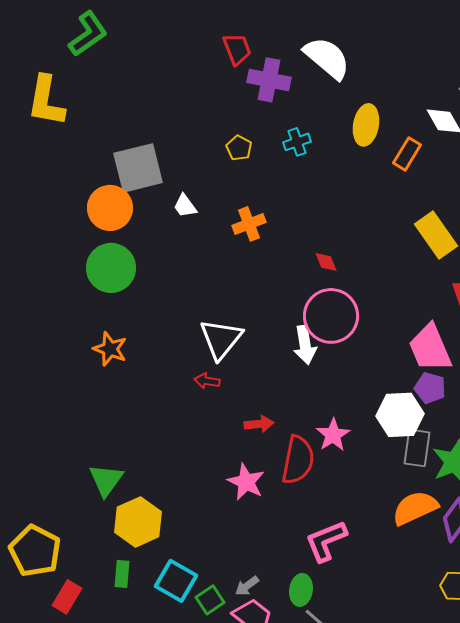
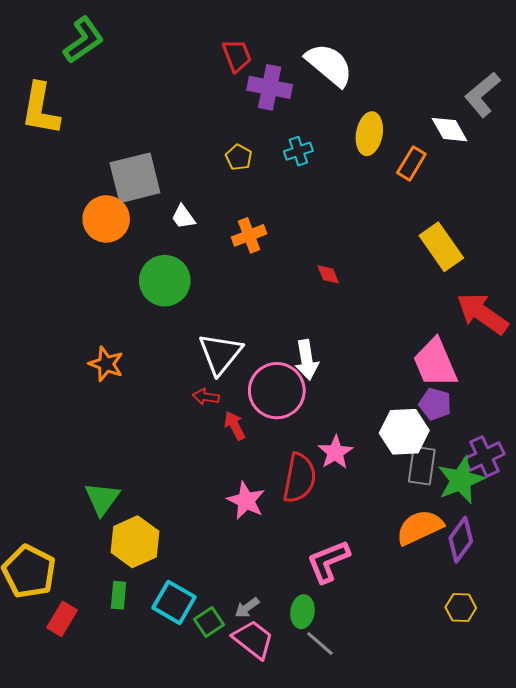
green circle: (111, 268) -> (165, 281), moved
pink circle: (331, 316) -> (277, 391), moved
red arrow: (259, 424) -> (235, 426), moved, turned -112

